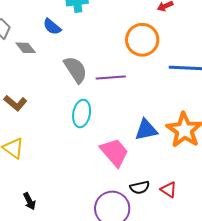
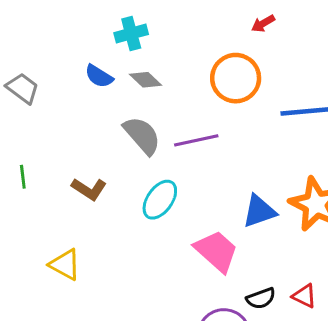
gray diamond: (26, 48) -> (146, 80), moved
brown L-shape: (15, 103) -> (89, 189), moved
cyan ellipse: (82, 113) -> (160, 200), turned 32

